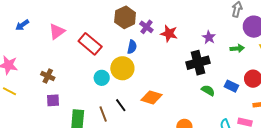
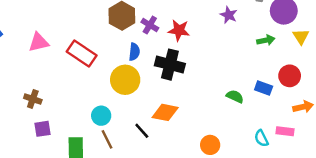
pink triangle: (57, 31) -> (39, 42), turned 30
purple star: (209, 37) -> (229, 15), moved
black cross: (198, 63) -> (170, 65), moved, turned 35
cyan circle: (102, 78) -> (101, 116), moved
black line: (121, 105) -> (142, 131), moved

